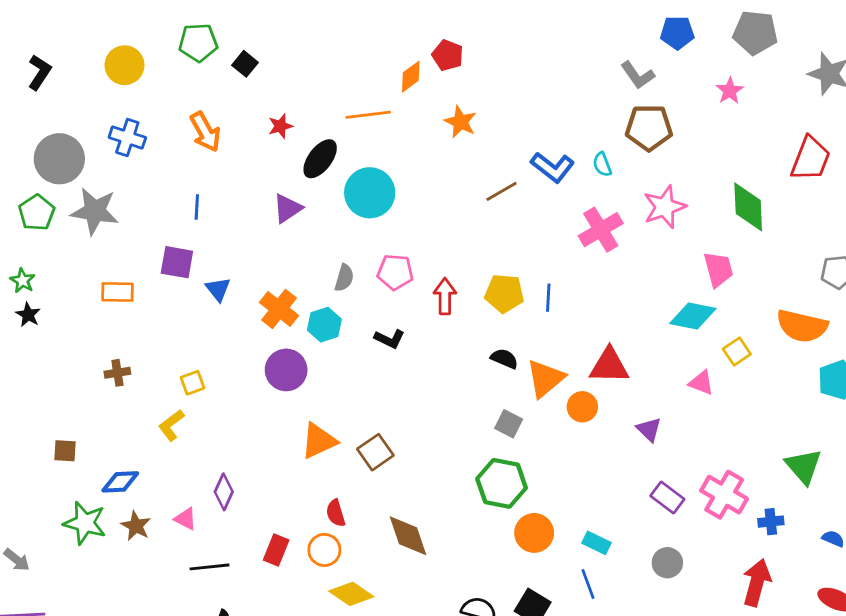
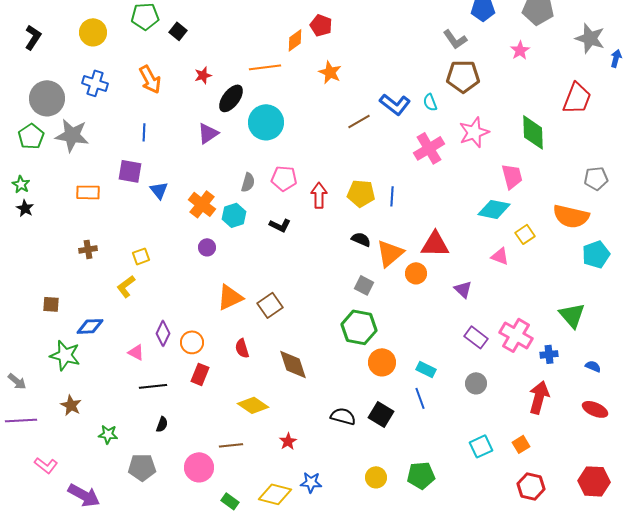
purple circle: (286, 370) -> (207, 247), size x0.6
brown star: (136, 526) -> (71, 405), moved
orange circle: (324, 550) -> (192, 342), moved

